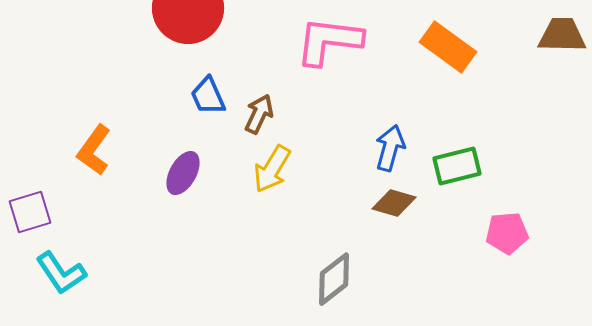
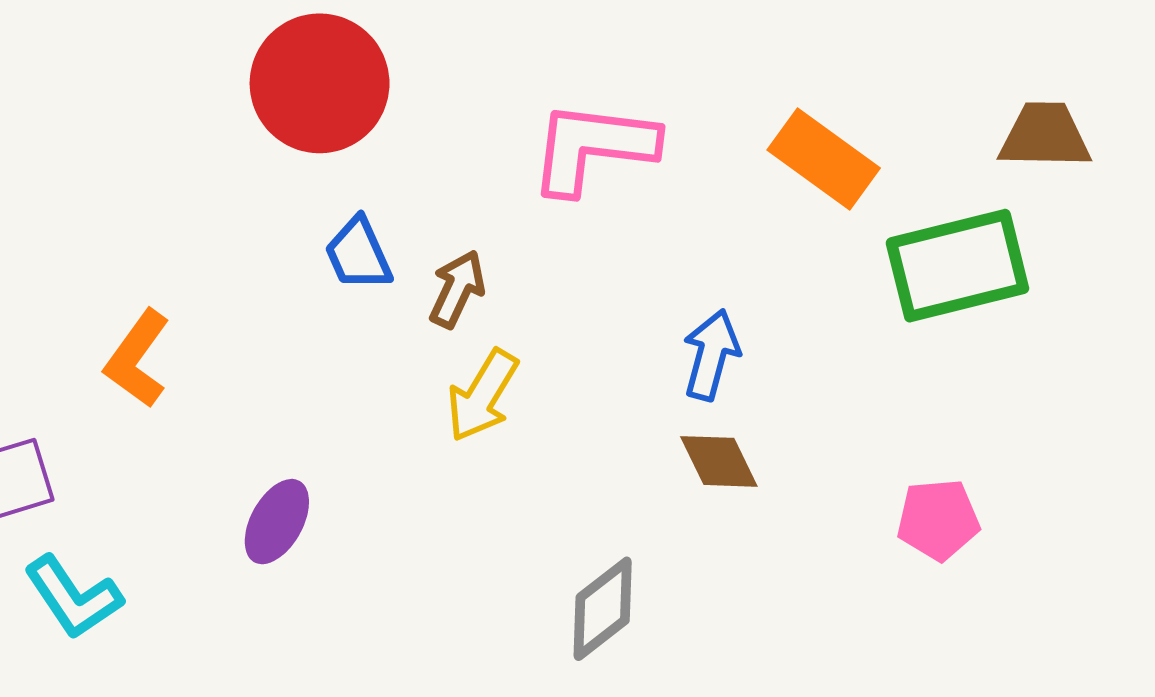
green rectangle: (457, 166) -> (957, 266), moved, size x1.5
purple ellipse: (183, 173) -> (277, 522), moved
brown diamond: (394, 203) -> (719, 461), turned 48

